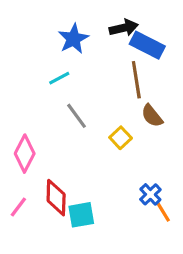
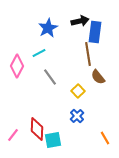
blue rectangle: (147, 45) -> (95, 32), turned 70
pink diamond: (25, 154) -> (17, 66), moved
blue cross: (150, 194) -> (77, 116), moved

